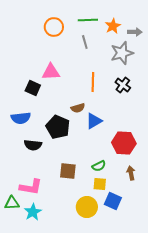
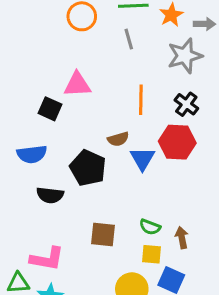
blue triangle: (94, 121) -> (142, 159), turned -30
red hexagon: (124, 143) -> (177, 142), moved
green semicircle: (99, 166) -> (150, 227), turned 48
brown arrow: (131, 173) -> (182, 238), moved

